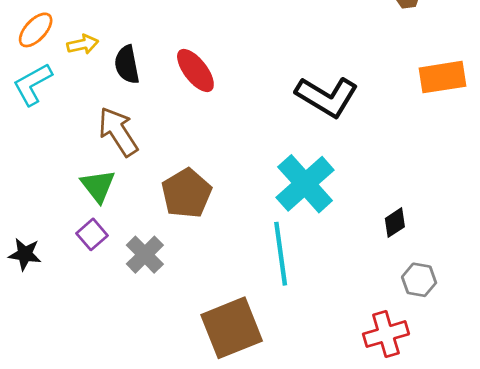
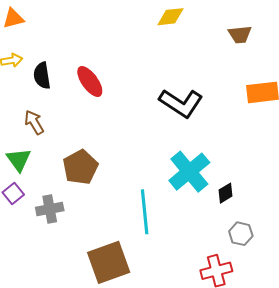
brown arrow: (118, 132) -> (34, 122), size x0.7
cyan cross: (305, 184) -> (189, 172), moved
gray cross: (145, 255) -> (50, 209), turned 32

